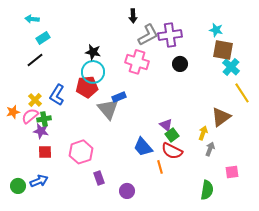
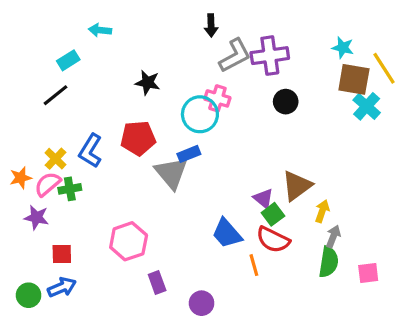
cyan arrow: (32, 19) -> (100, 30), moved
pink cross: (137, 62) -> (217, 98), size x0.7
cyan circle: (93, 72) -> (200, 114), moved
yellow line: (242, 93) -> (384, 68), moved
brown triangle: (221, 117) -> (297, 186), moved
purple star: (41, 131) -> (36, 217), moved
red square: (45, 152) -> (62, 254), moved
green semicircle: (207, 190) -> (329, 262), moved

